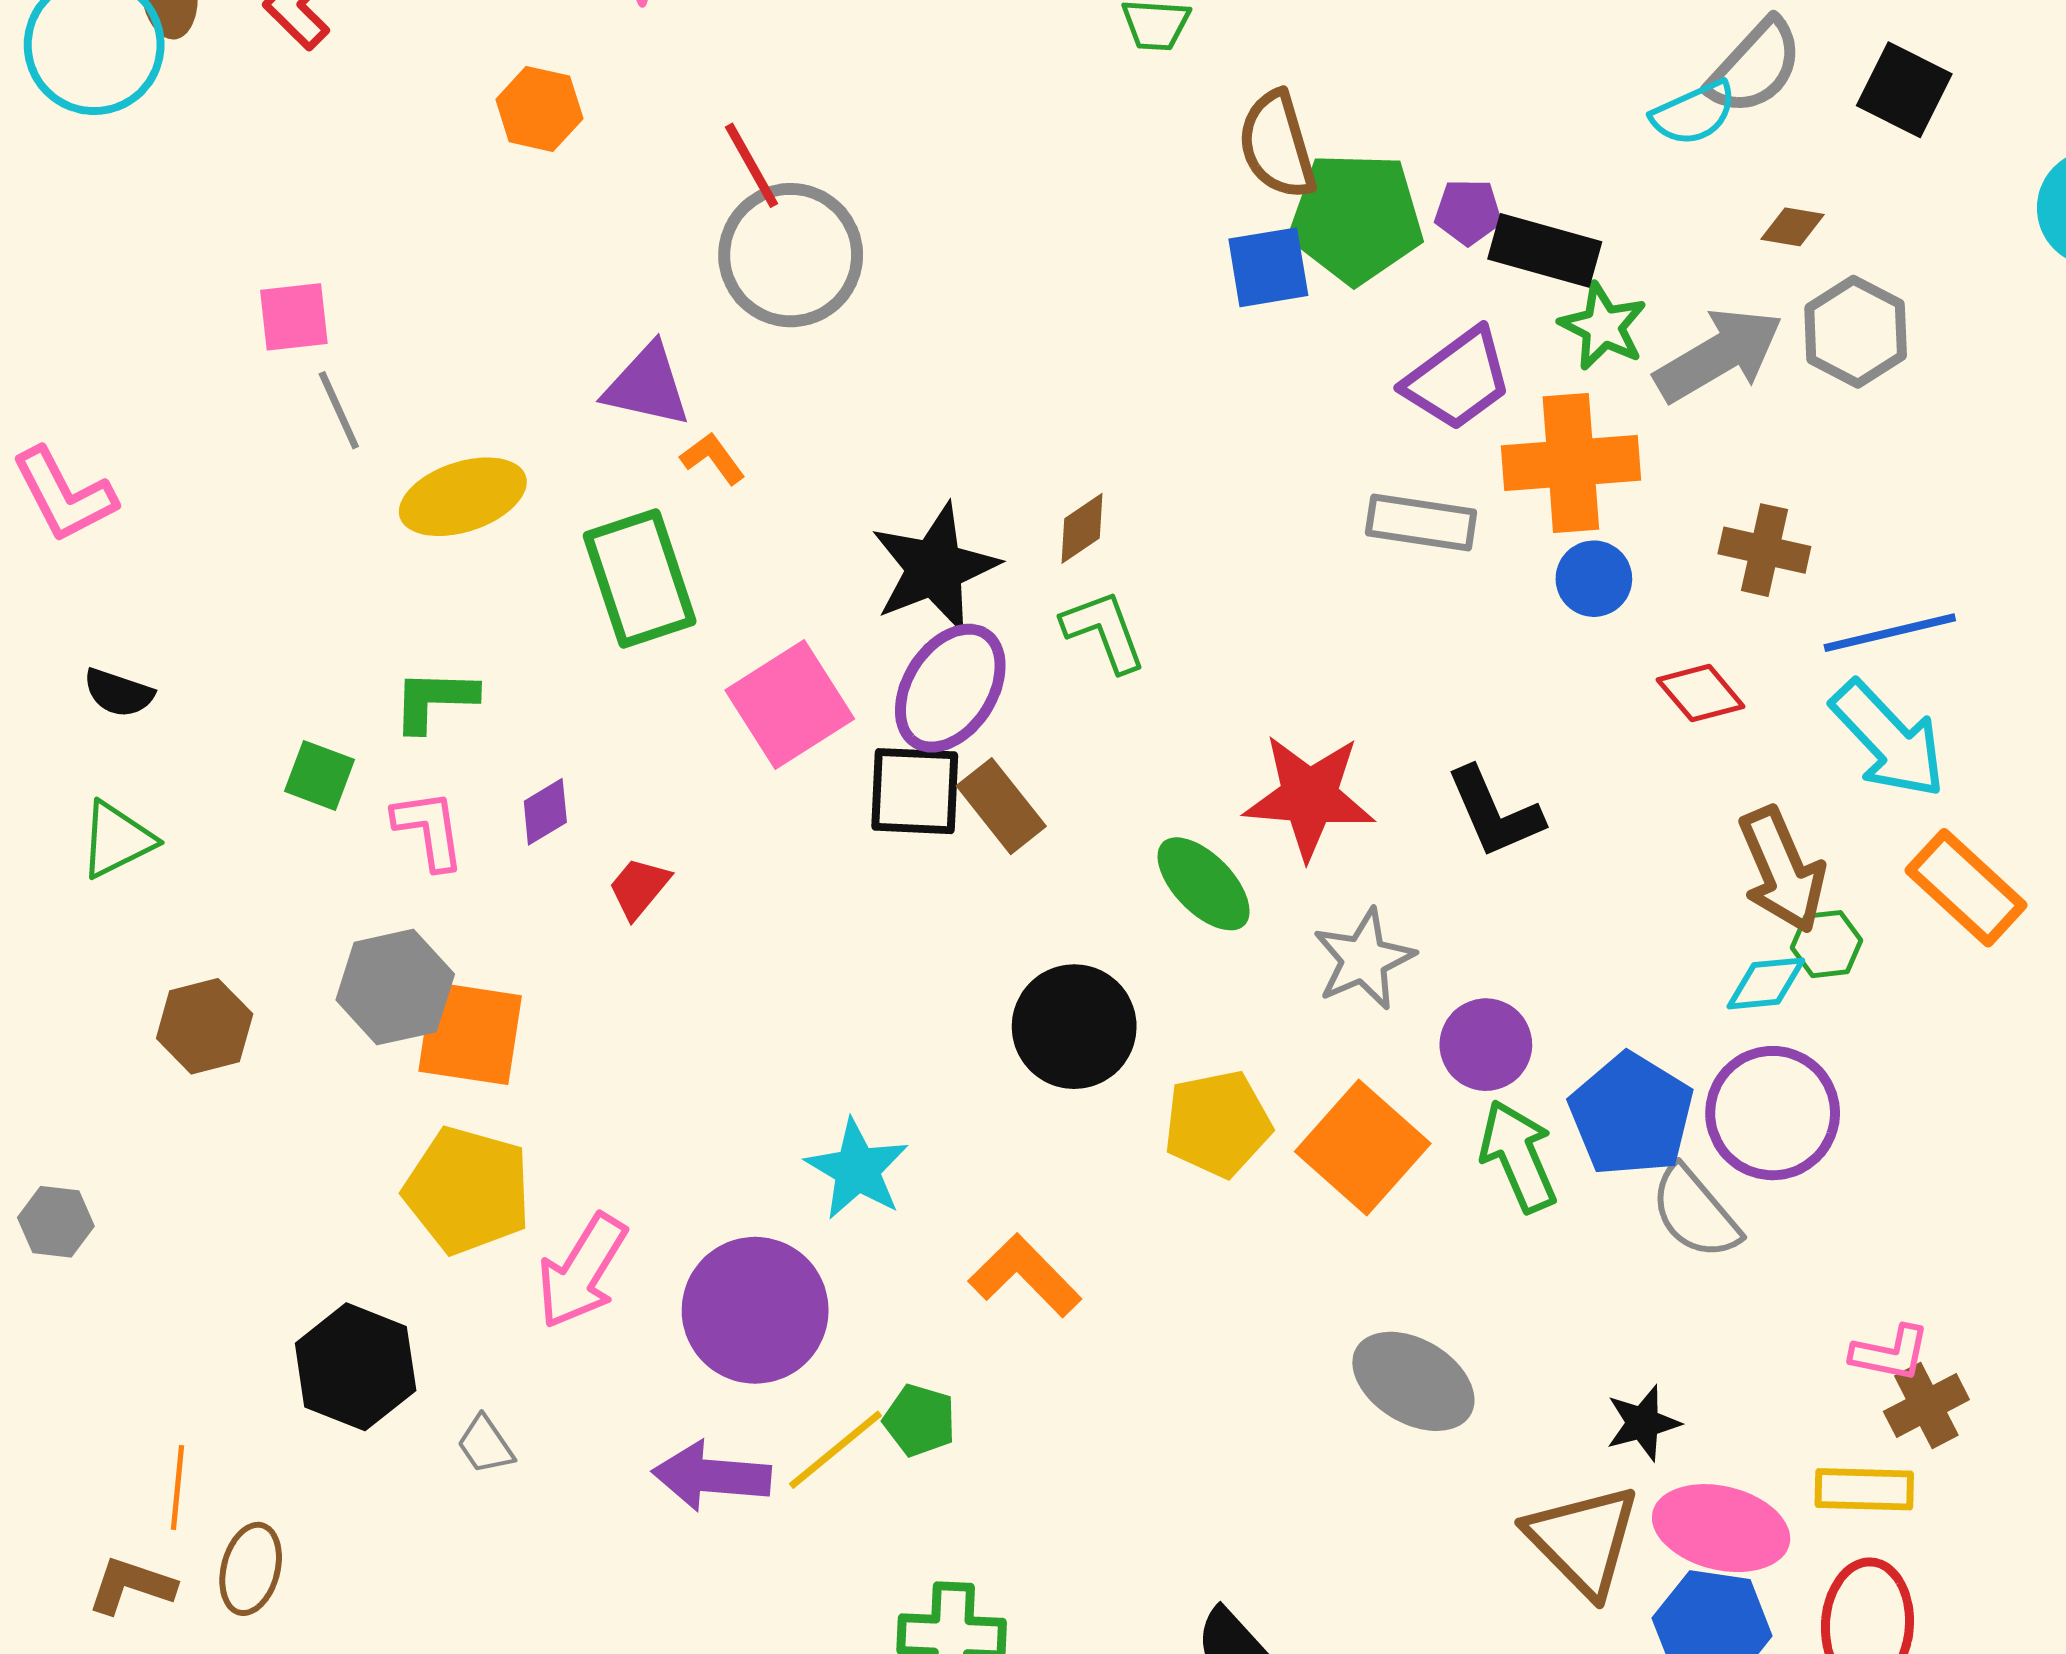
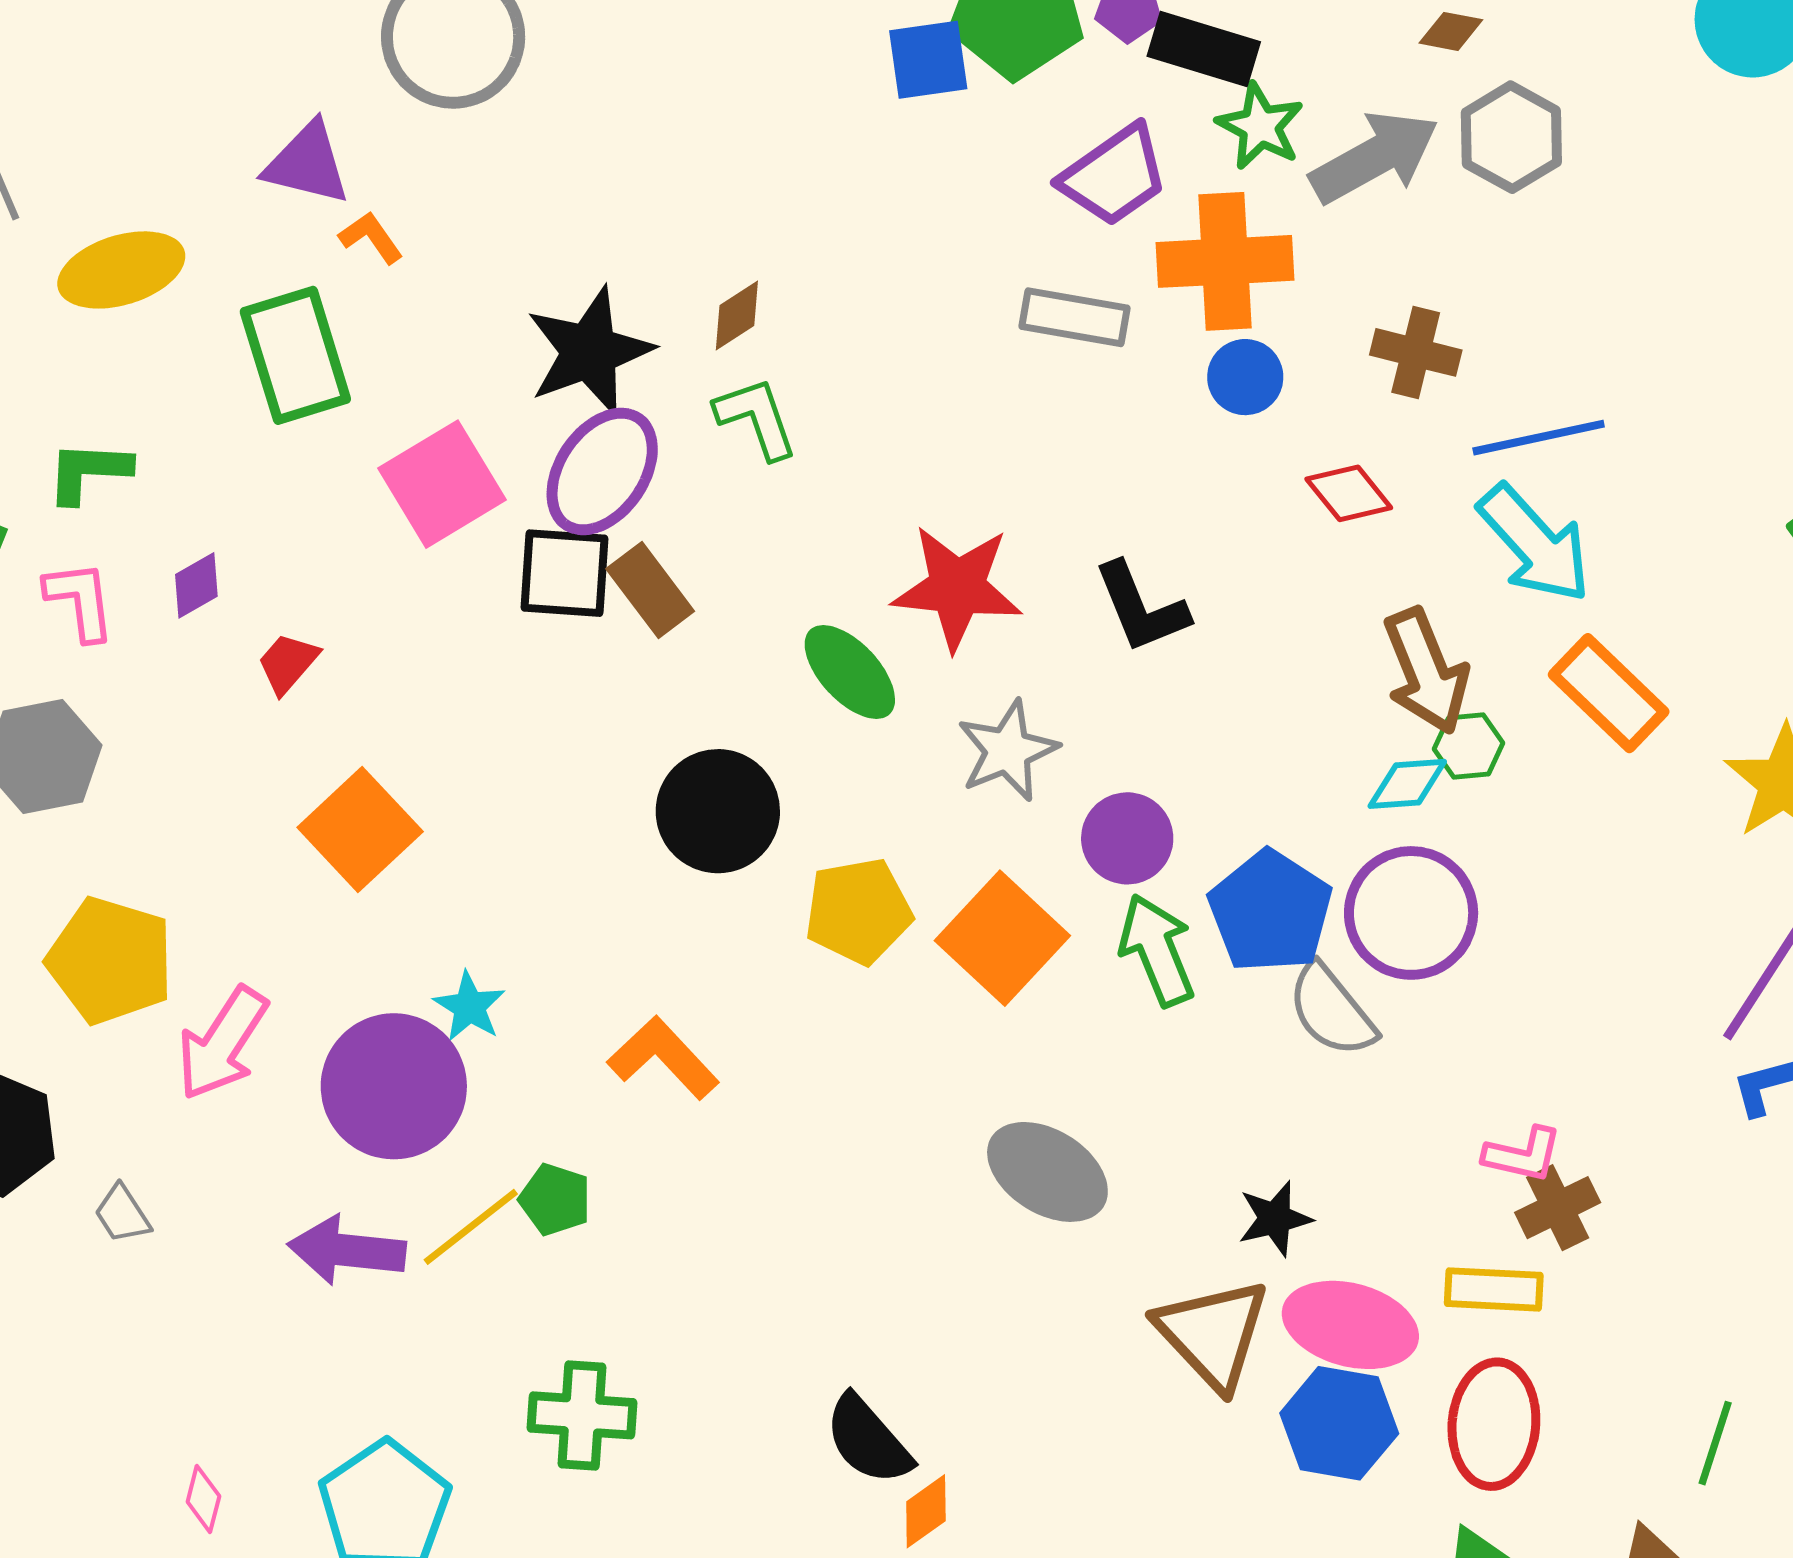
orange square: (470, 1033) -> (360, 829), moved, turned 37
cyan star: (857, 1169) -> (469, 1007), moved, size x0.7

